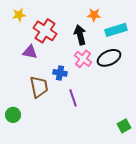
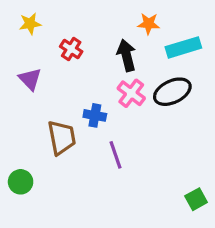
red cross: (45, 31) -> (71, 49), size x0.6
purple triangle: (30, 52) -> (30, 79), moved, turned 35

